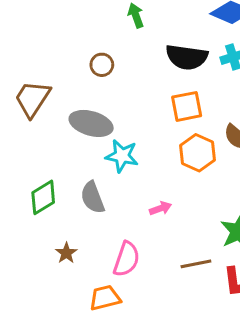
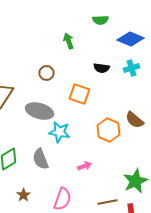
black semicircle: (187, 57) -> (102, 68), size x0.6
orange square: (187, 106) -> (80, 94), moved, turned 30

